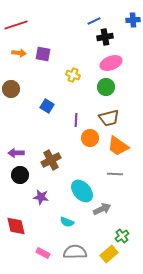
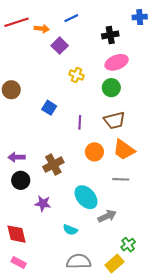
blue line: (94, 21) -> (71, 18), moved
orange arrow: (19, 53) -> (42, 29), moved
purple square: (43, 54) -> (60, 46), moved, turned 35
orange circle: (90, 138) -> (94, 152), moved
pink rectangle: (43, 253) -> (19, 262), moved

